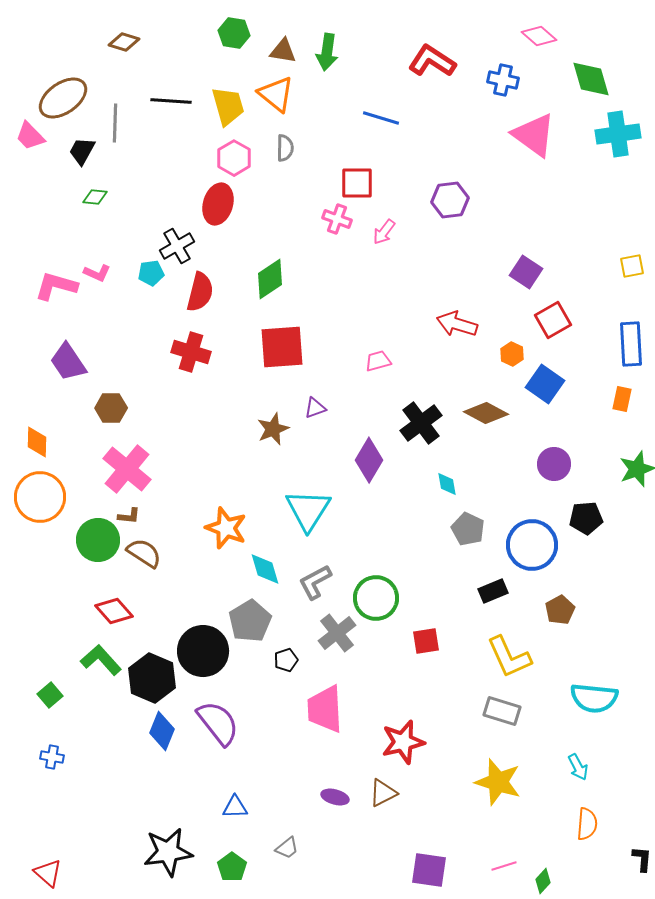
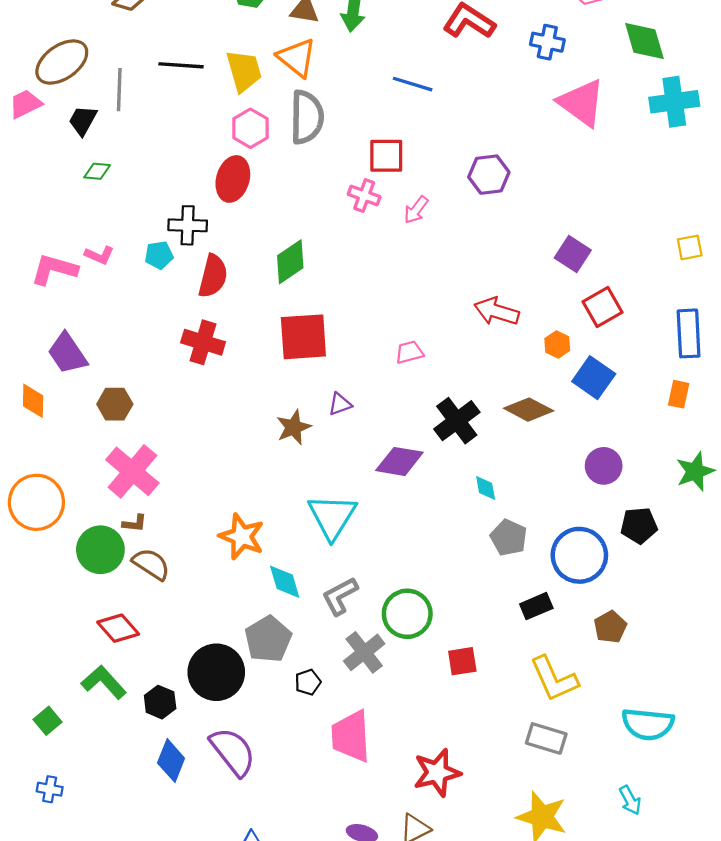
pink trapezoid: (30, 136) -> (25, 104), turned 108
gray semicircle: (285, 148) -> (307, 117), size x1.8
black cross: (177, 246) -> (188, 225), turned 32
orange diamond: (37, 442) -> (33, 401), moved
purple diamond: (369, 460) -> (399, 461), turned 69
black hexagon: (152, 678) -> (160, 702), size x0.6

